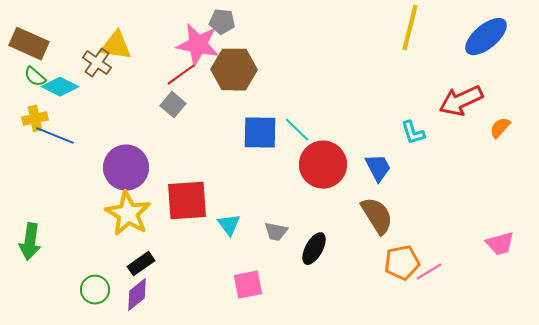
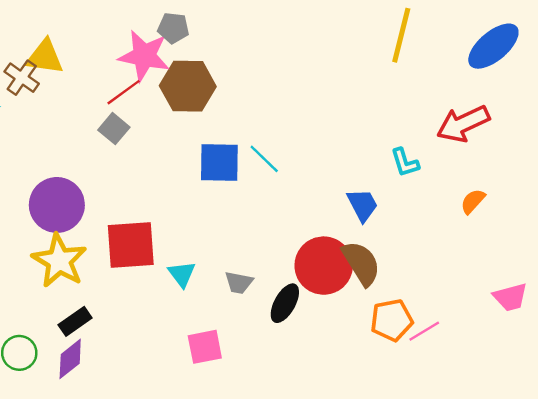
orange semicircle: (500, 128) -> (473, 201), moved
red circle: (323, 165) -> (324, 266), moved

